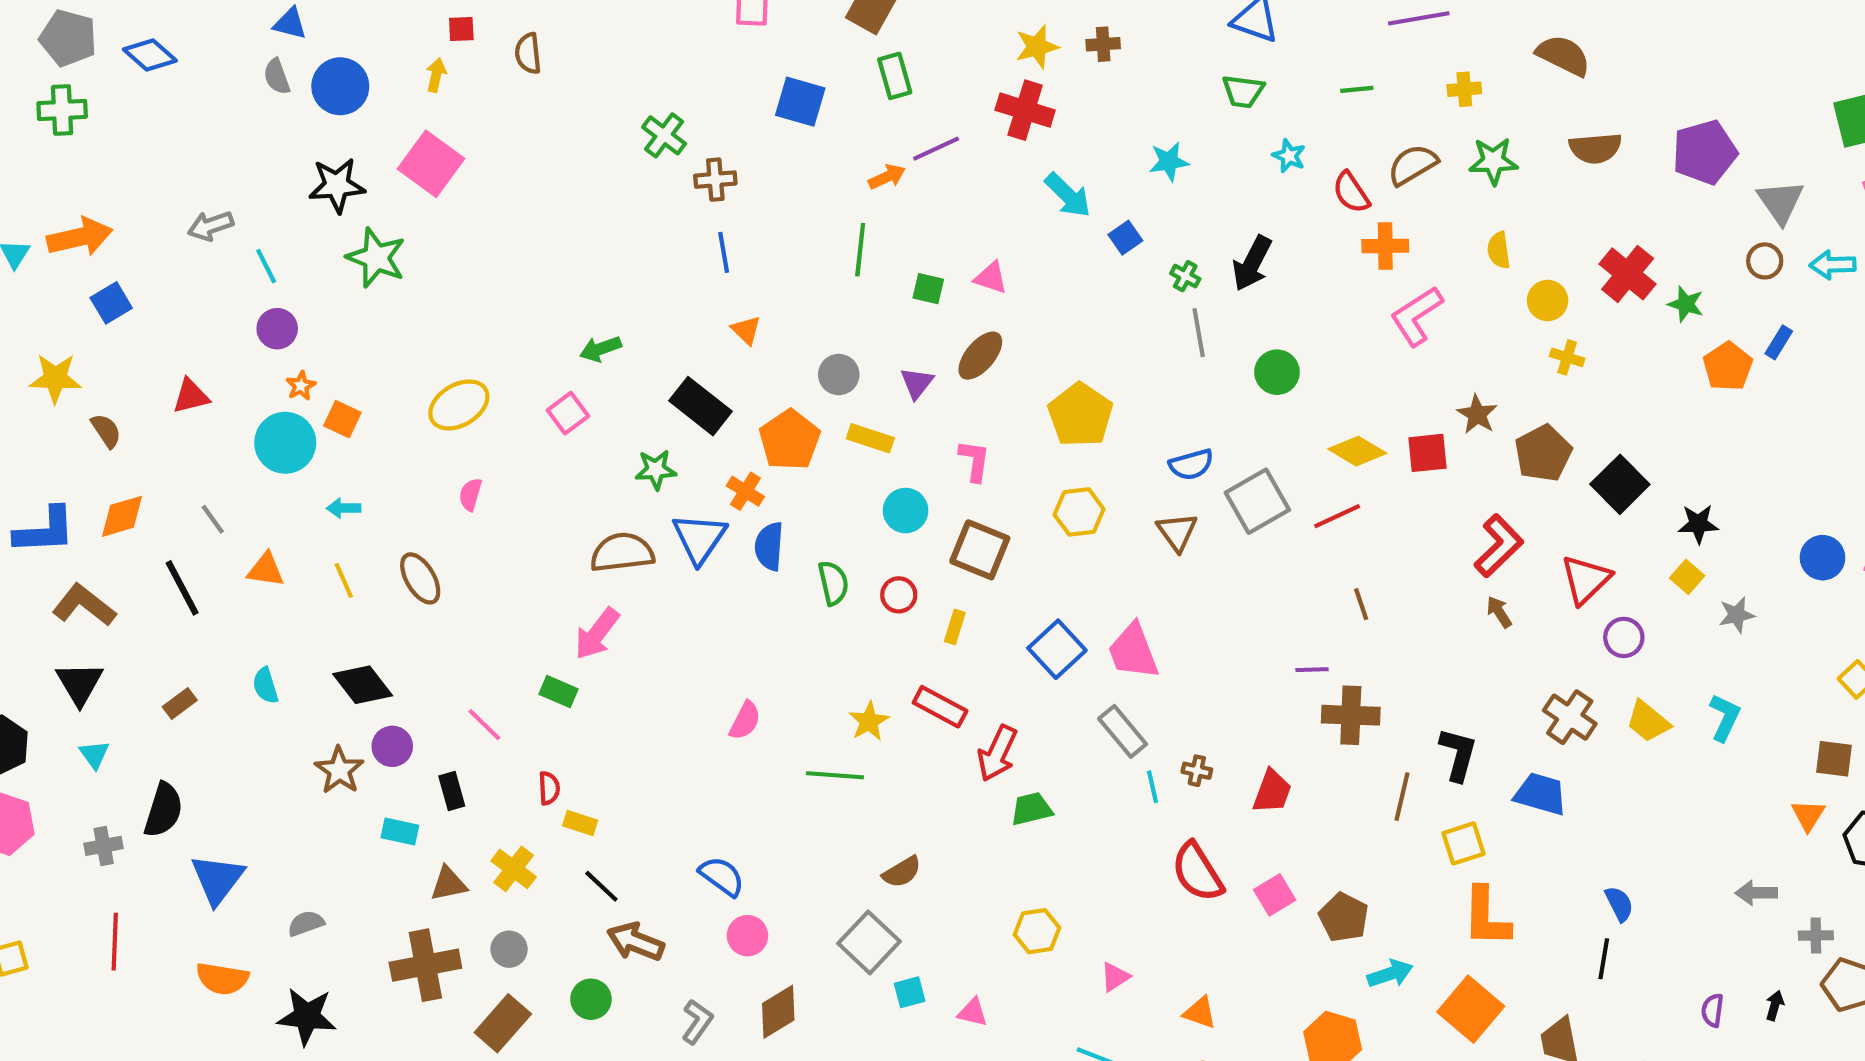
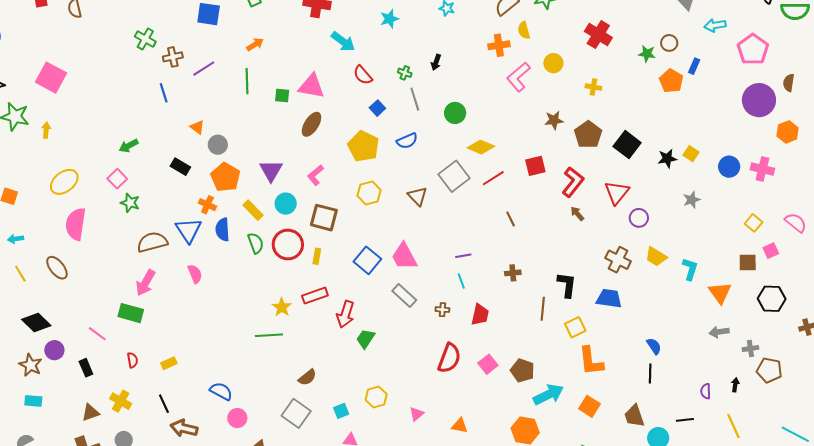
yellow arrow: (436, 75) -> (46, 130), moved
purple line: (936, 149) -> (204, 69), moved
pink square: (431, 164) -> (51, 78), moved
red semicircle: (1351, 192) -> (363, 75), moved
blue square: (1125, 238) -> (377, 108), moved
yellow semicircle: (1499, 250) -> (524, 30), moved
blue line: (724, 252) -> (164, 93), moved
brown circle: (1765, 261) -> (669, 43), moved
black arrow: (1252, 263) -> (436, 62), size x0.6
red cross: (1628, 274) -> (598, 34), moved
pink triangle: (991, 278) -> (312, 86), size x1.6
yellow circle: (1548, 300) -> (553, 63), moved
gray circle: (839, 375) -> (218, 145), moved
purple triangle: (917, 383) -> (271, 171), moved, size x1.4
black rectangle: (701, 406) -> (180, 167), size x0.7
brown star: (1477, 414) -> (554, 120), turned -30
yellow rectangle: (870, 438) -> (253, 210), moved, turned 35
yellow diamond: (1357, 451) -> (481, 147), moved
red square: (1427, 453) -> (535, 166), moved
pink L-shape: (974, 461) -> (316, 175), turned -130
blue semicircle: (1191, 464) -> (407, 141), moved
green star: (656, 470) -> (130, 203), moved, turned 30
pink semicircle: (470, 494) -> (76, 224), size x2.0
yellow square: (1687, 577) -> (691, 154), moved
red circle: (899, 595) -> (288, 245), size x1.8
purple line: (1312, 670) -> (463, 256), moved
green rectangle: (559, 692) -> (131, 313), size x1.4
red rectangle: (940, 707) -> (315, 296), turned -40
brown cross: (1351, 715) -> (513, 273), size x0.6
cyan L-shape: (1725, 718) -> (690, 269), moved
pink semicircle: (745, 721) -> (195, 274), moved, turned -42
cyan line: (1153, 787) -> (461, 281), moved
green trapezoid: (1031, 809) -> (365, 339), turned -35
orange triangle: (1808, 815) -> (720, 293), moved, size x1.4
yellow rectangle: (580, 823) -> (169, 363), moved, turned -35
cyan rectangle: (400, 831) -> (33, 401), moved
red semicircle: (1197, 872) -> (449, 358), turned -120
black line: (601, 886) -> (164, 404), turned 30
cyan arrow: (1390, 974) -> (548, 395), size x1.4
cyan square: (910, 992) -> (341, 411), moved
orange square: (1471, 1009) -> (589, 406), size x0.7

